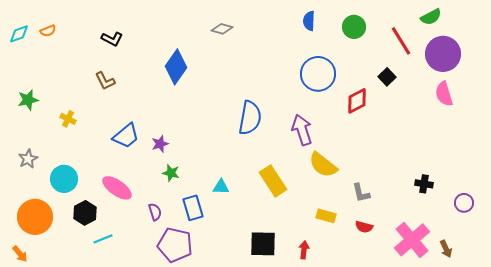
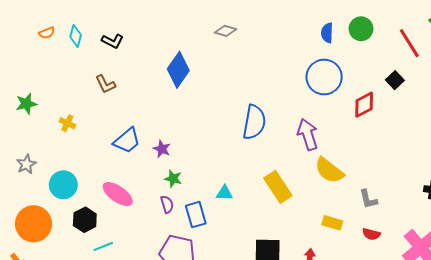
blue semicircle: (309, 21) -> (327, 33), moved
cyan diamond: (19, 34) -> (76, 36), moved, turned -55
purple star: (160, 144) -> (162, 149), turned -30
purple semicircle: (155, 212) -> (167, 204), moved

